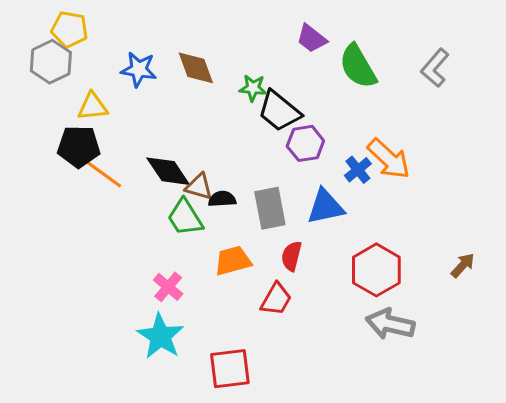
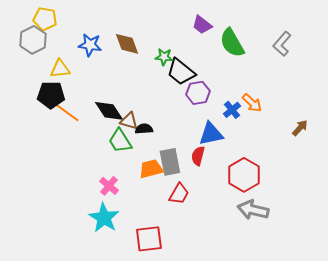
orange arrow: (389, 159) -> (252, 103), size x0.7
gray rectangle: (270, 208) -> (170, 162), moved
red semicircle: (292, 256) -> (198, 156), moved
brown arrow: (463, 265) -> (300, 128), moved

